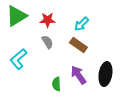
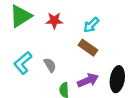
gray semicircle: (47, 42) -> (50, 65), moved
purple arrow: (78, 75) -> (88, 80), turned 102

